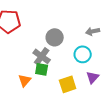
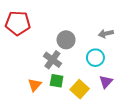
green square: (42, 69) -> (57, 81), moved
yellow square: (68, 84) -> (80, 89), turned -30

